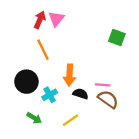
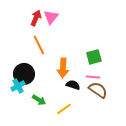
green square: (117, 37) -> (94, 57), moved, turned -35
cyan cross: (50, 95) -> (18, 86), moved
green arrow: (34, 118) -> (39, 100), moved

